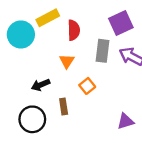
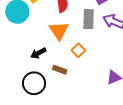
orange triangle: (67, 61) -> (59, 31), size x1.5
brown rectangle: (64, 106) -> (60, 70), turned -56

